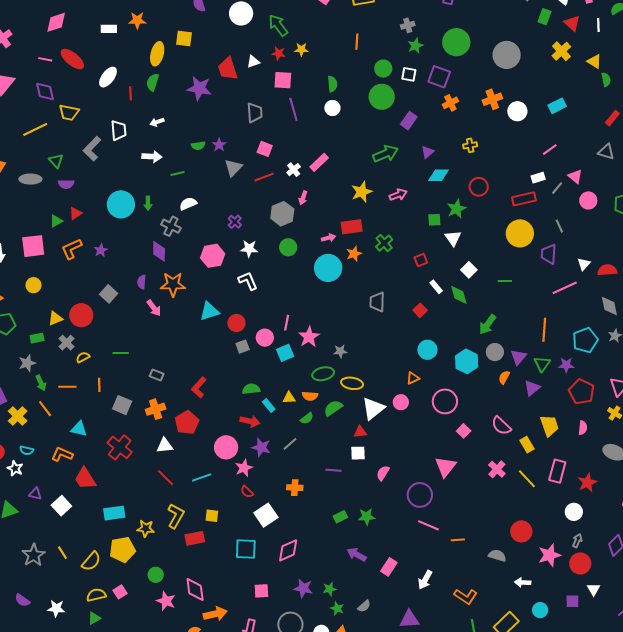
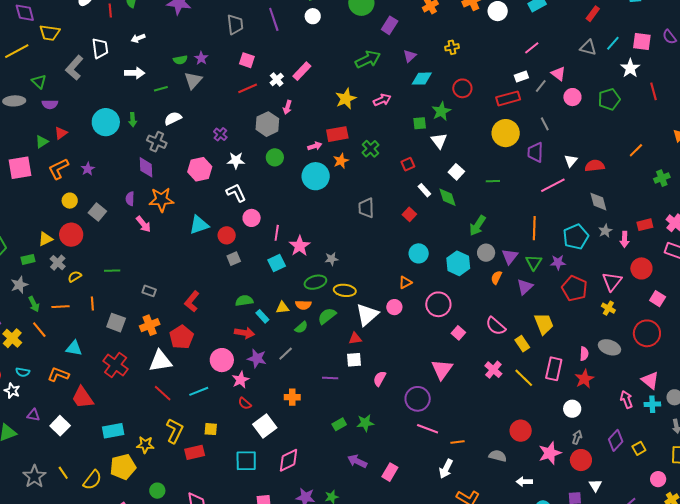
gray triangle: (233, 168) -> (193, 80), moved
yellow circle: (34, 285) -> (70, 201), moved
pink circle: (265, 338) -> (252, 218), moved
pink semicircle: (583, 428) -> (584, 354), moved
white triangle: (165, 446) -> (160, 361), size x1.4
white arrow: (425, 580) -> (446, 469), moved

